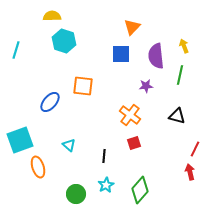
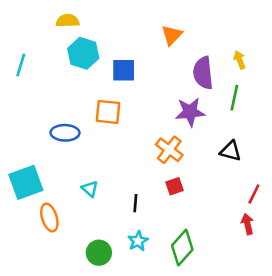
blue square: (121, 54) -> (124, 70), moved
purple star: (146, 86) -> (190, 112), size x1.6
blue ellipse: (50, 102) -> (65, 133), turned 50

